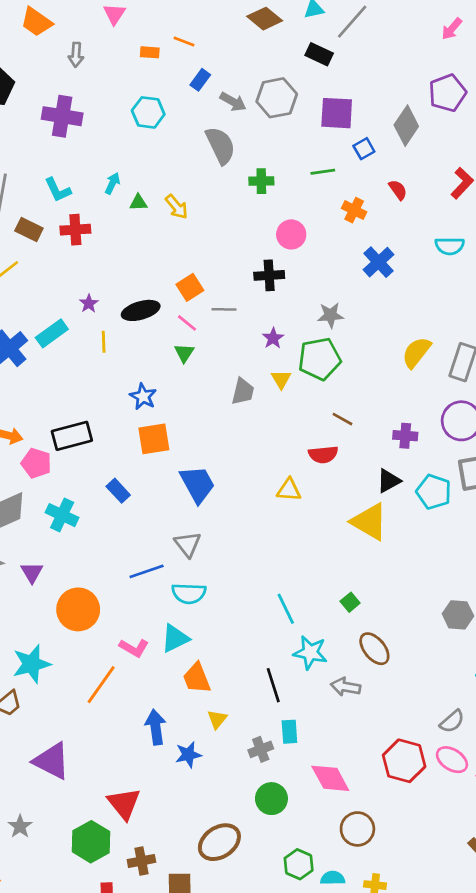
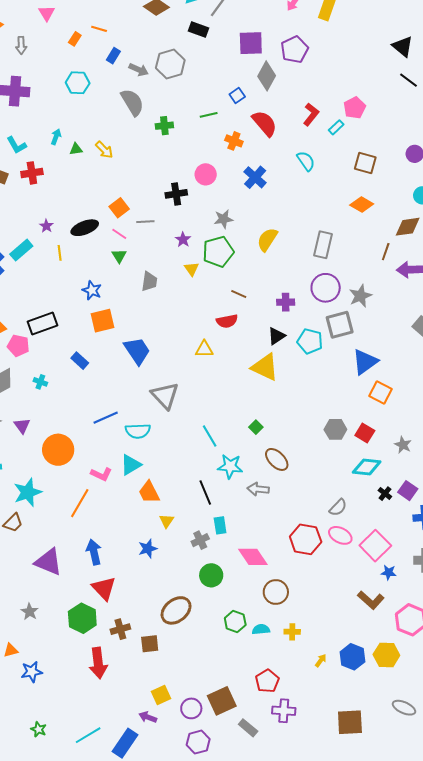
orange rectangle: (150, 52) -> (75, 39), turned -56
purple square: (337, 113) -> (251, 43), moved
red semicircle: (398, 190) -> (265, 123), size x1.8
pink circle: (291, 234) -> (206, 174), moved
cyan semicircle: (450, 246) -> (306, 161), turned -120
yellow semicircle: (416, 352) -> (267, 239), moved
gray trapezoid: (243, 391) -> (149, 281), moved
cyan cross: (62, 515) -> (40, 382), size x0.6
gray triangle: (188, 544) -> (165, 396), moved, size x1.4
blue arrow: (156, 727) -> (94, 552), moved

